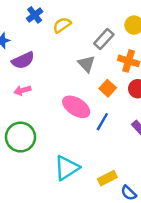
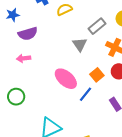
orange square: (108, 88) -> (97, 75), moved
green circle: (20, 137) -> (16, 97), size x0.7

